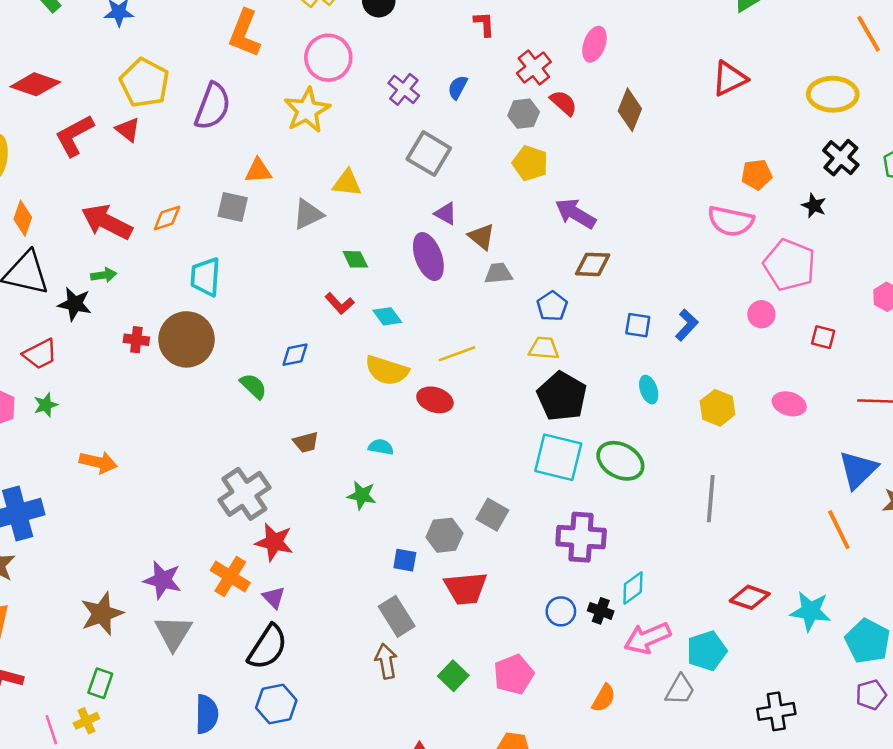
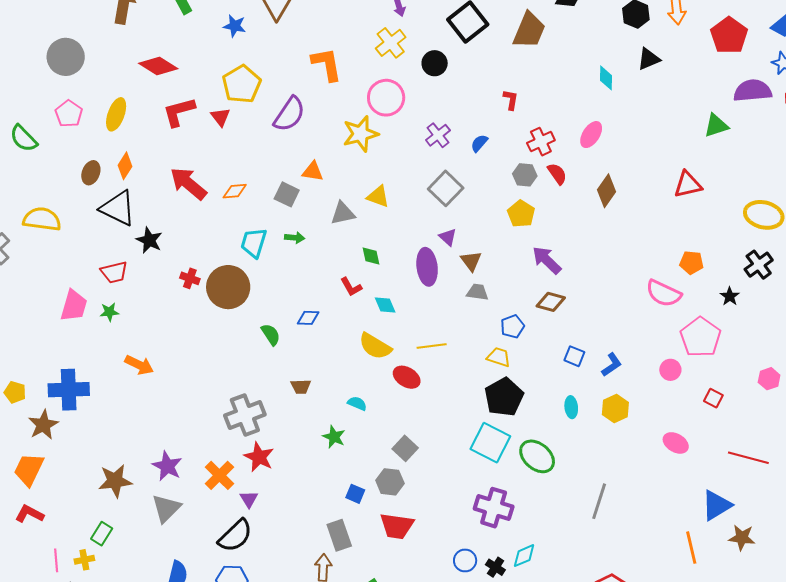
orange L-shape: (245, 33) -> (327, 64), turned 135
green arrow: (104, 275) -> (295, 238), moved
yellow hexagon: (718, 408) -> (615, 408), moved
gray square: (492, 515) -> (405, 448), moved

